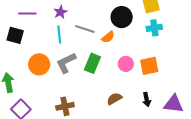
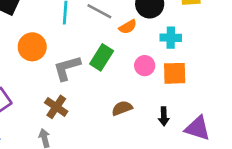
cyan cross: (154, 28) -> (171, 38), moved
gray L-shape: (66, 63) -> (67, 68), moved
brown cross: (65, 106) -> (56, 107), turned 36

